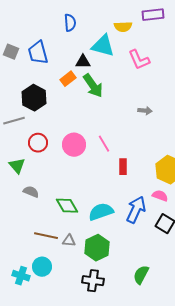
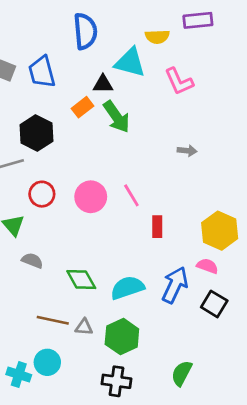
blue semicircle: (70, 23) -> (85, 31), size x1.5

